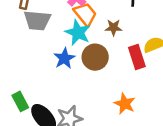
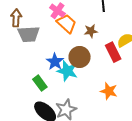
cyan star: (78, 33) -> (67, 71), moved
green rectangle: (20, 101) -> (40, 83), moved

